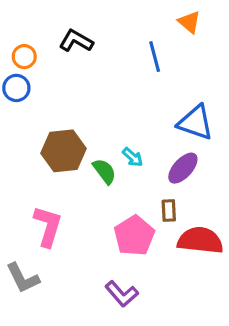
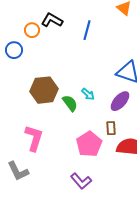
orange circle: (24, 57) -> (32, 30), moved
blue line: (155, 57) -> (87, 30), moved, turned 30

